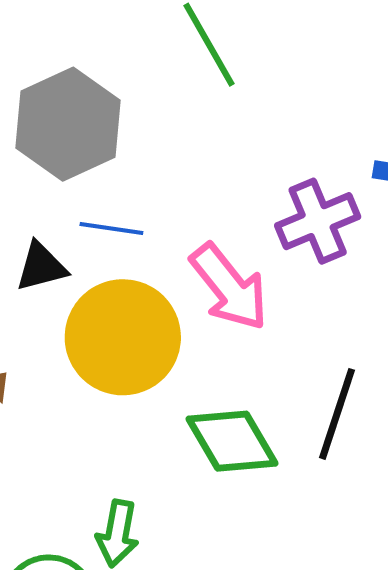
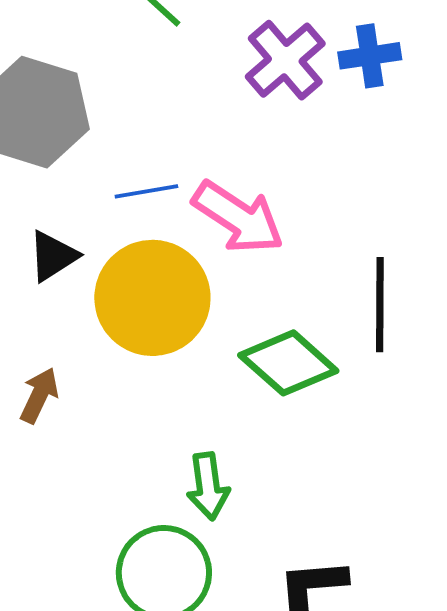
purple cross: (318, 221) -> (285, 60), moved
blue line: (111, 228) -> (146, 191), moved

